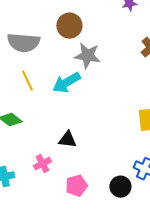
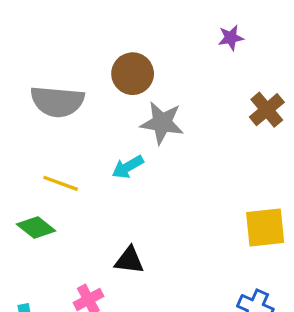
yellow line: (27, 81) -> (61, 183), moved, turned -45
cyan arrow: (66, 83) -> (128, 167), size x0.7

